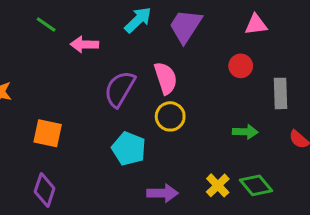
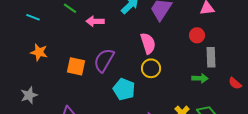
purple semicircle: (120, 89) -> (104, 60), moved
gray rectangle: (281, 93) -> (211, 57), moved
orange square: (48, 133) -> (76, 66), moved

